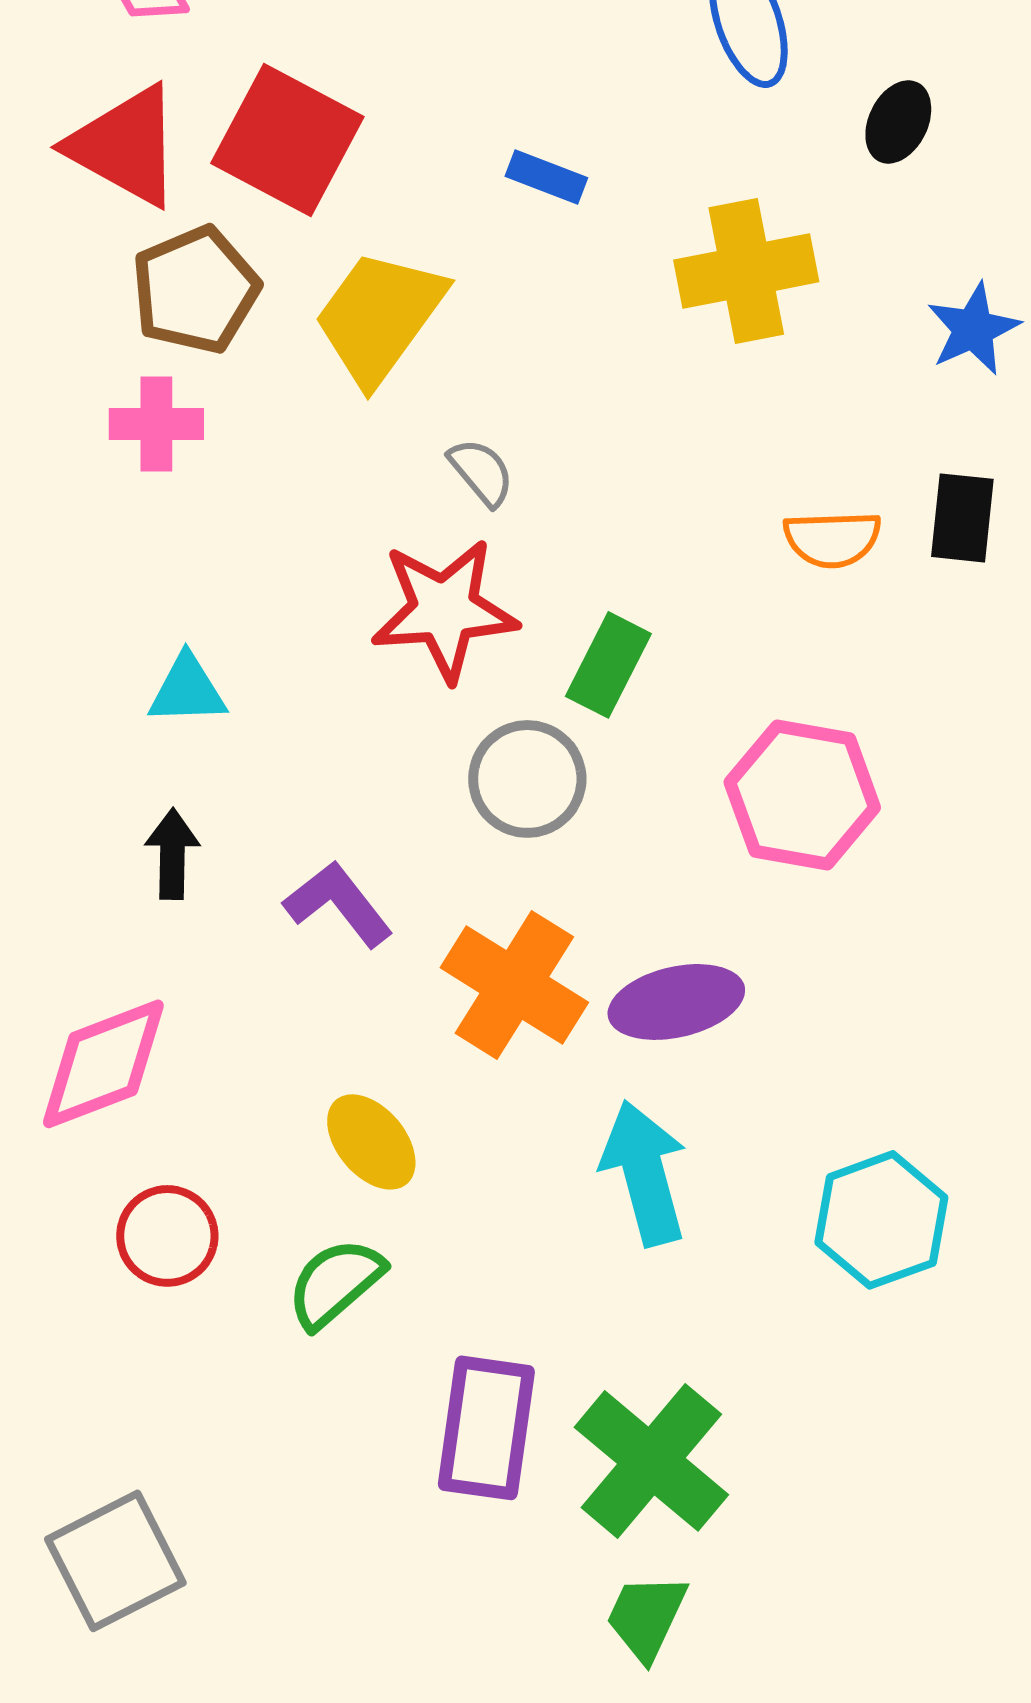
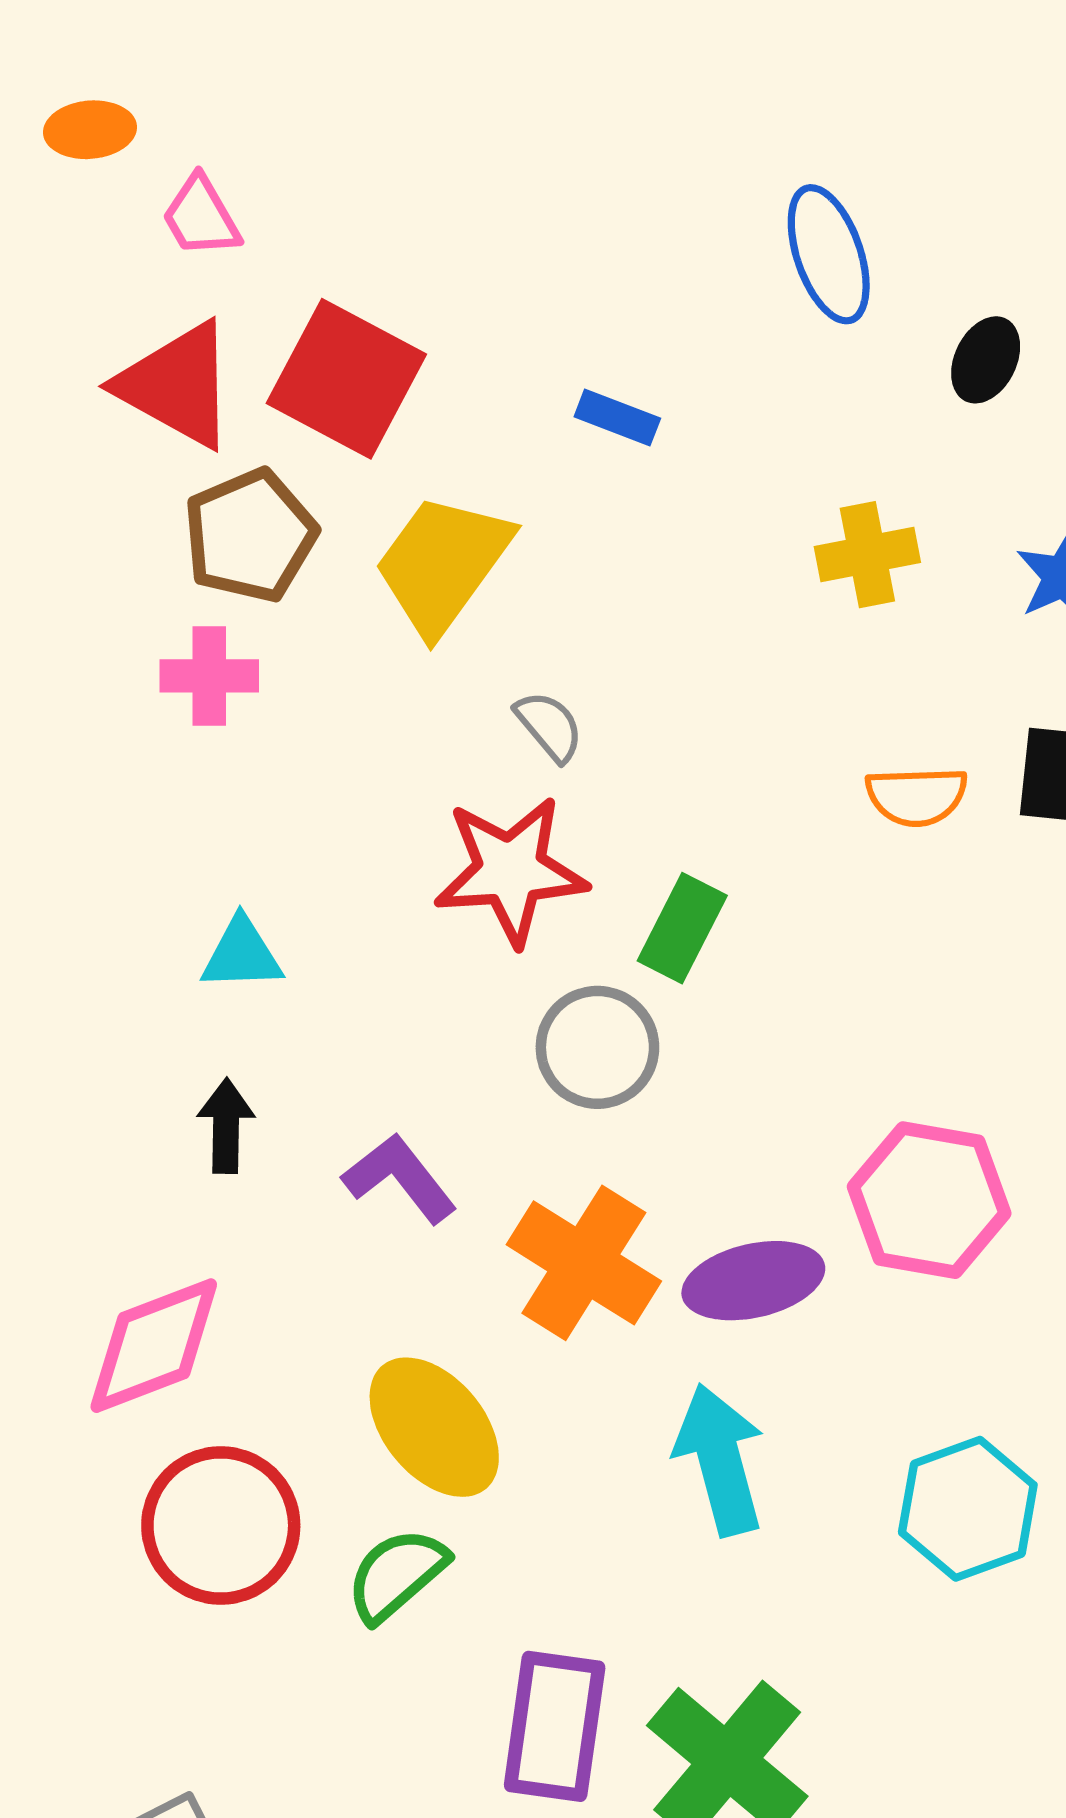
yellow cross: (746, 271) -> (867, 555), moved, size x0.7
pink hexagon: (802, 795) -> (929, 1200), moved
yellow ellipse: (371, 1142) -> (434, 1427), size x1.4
red circle: (167, 1236) -> (221, 1526), size x1.5

